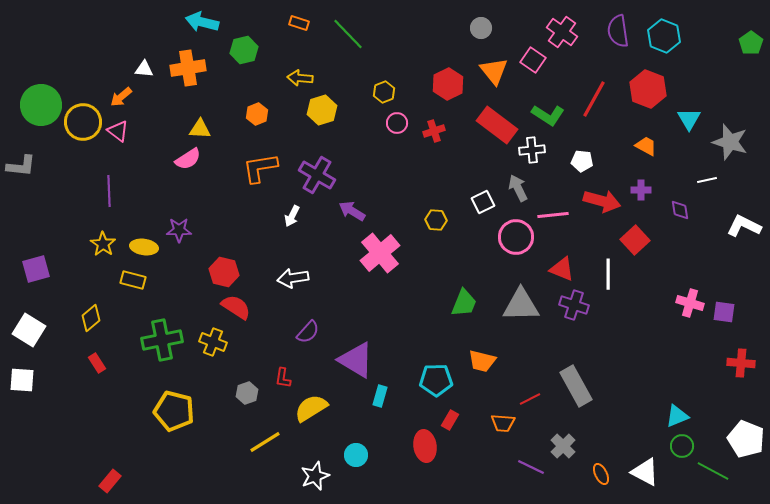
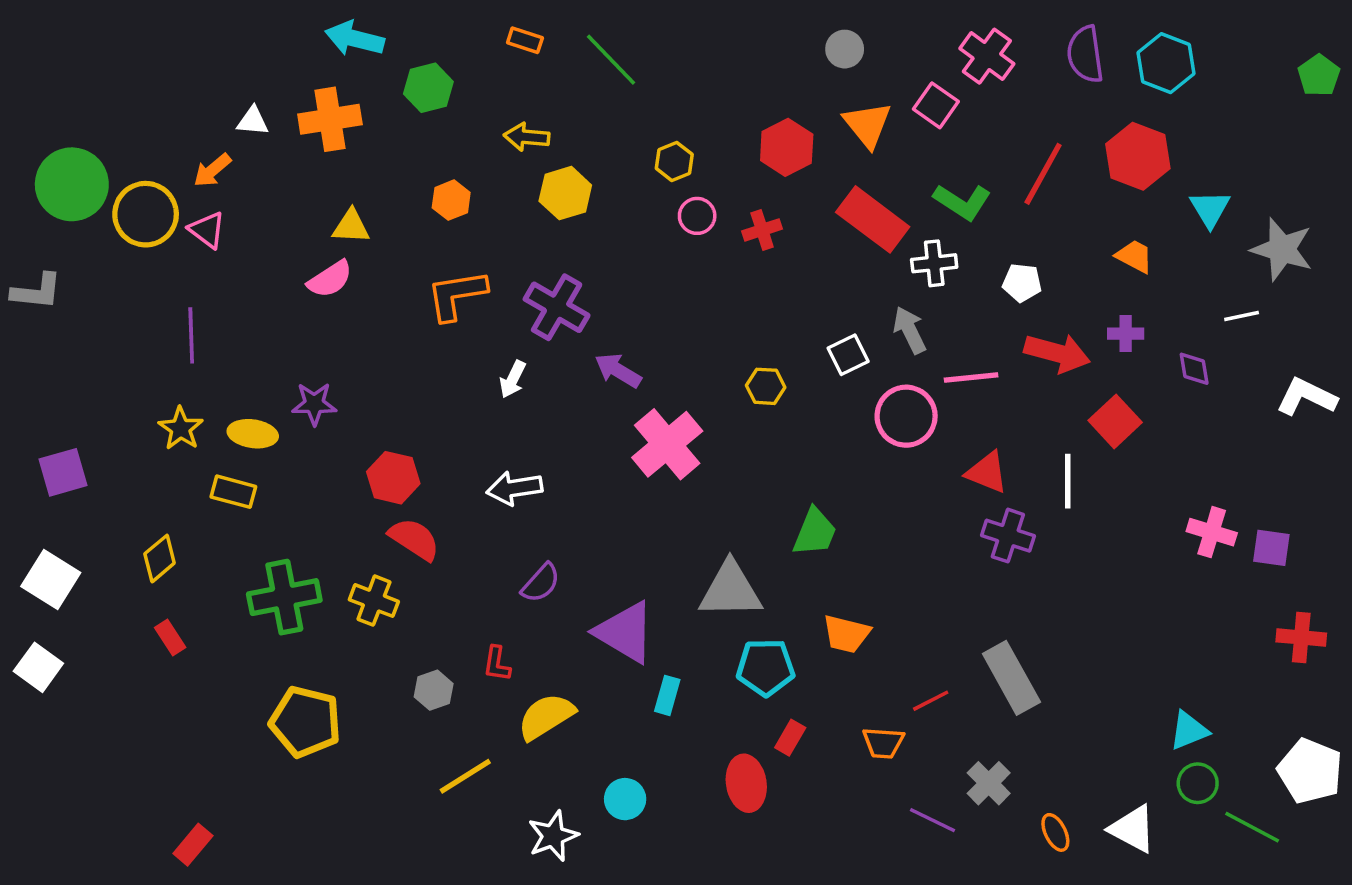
gray triangle: (521, 305) -> (730, 590), moved
white square: (22, 380) -> (38, 667), turned 32

